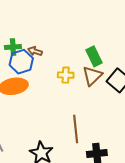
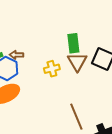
green rectangle: (94, 56) -> (73, 43), turned 36

